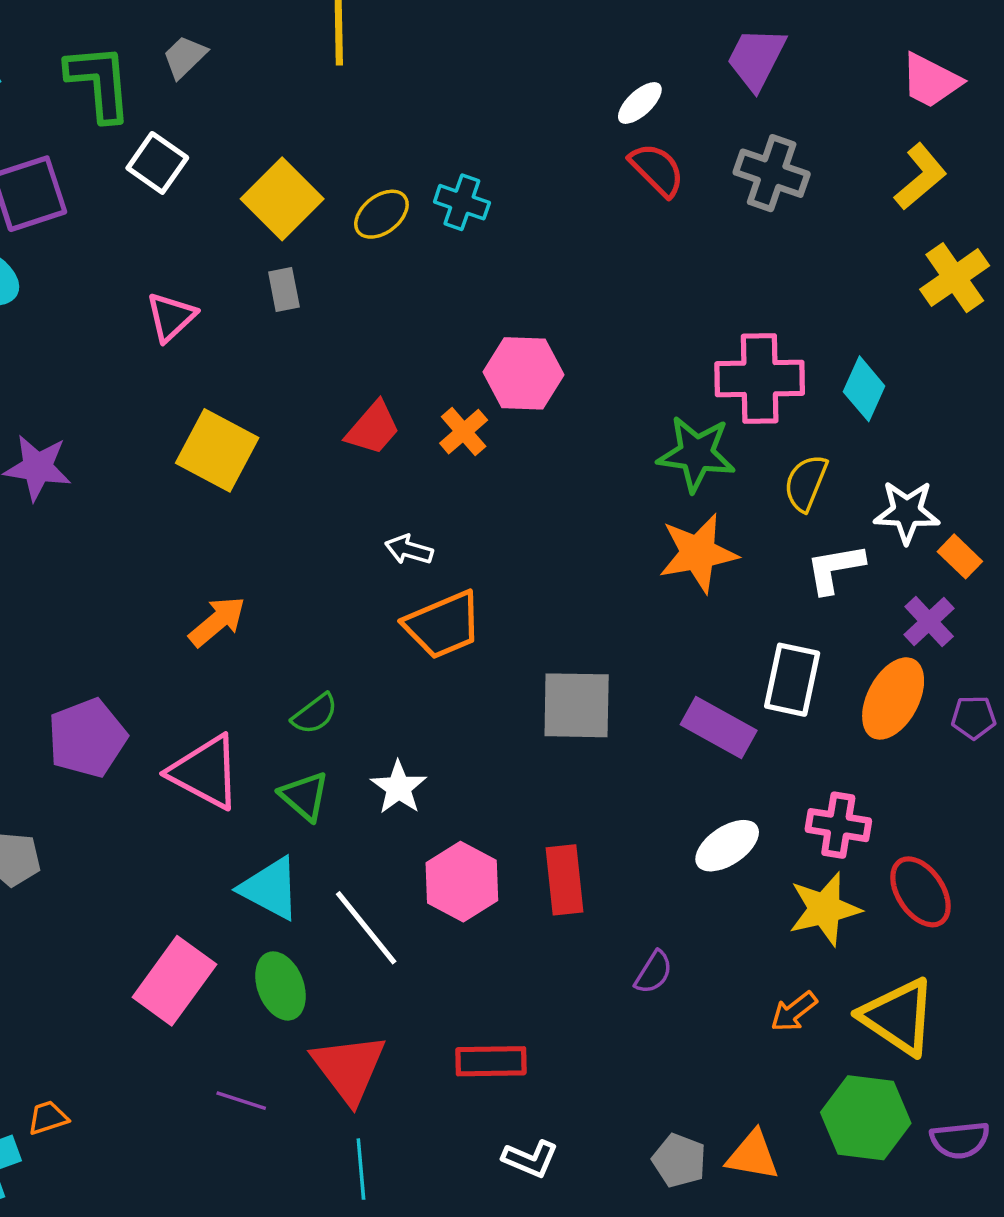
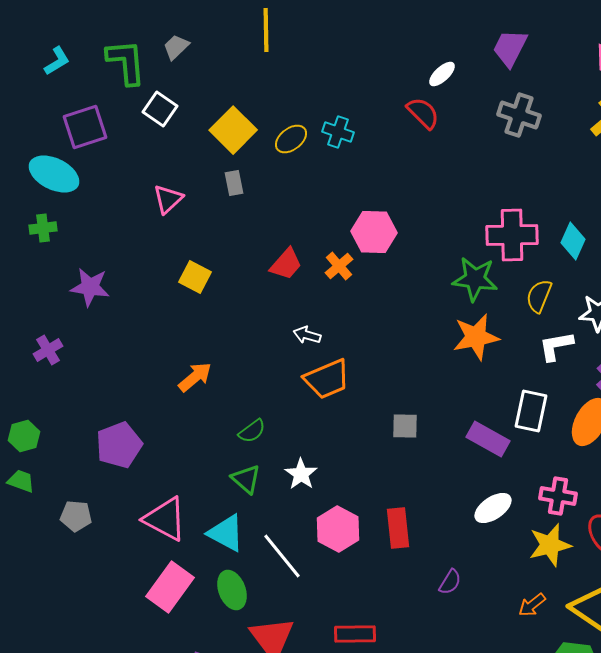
red semicircle: (657, 170) -> (423, 113), moved
yellow square: (217, 450) -> (195, 277), size x0.7
gray square: (577, 705) -> (405, 426), size x0.6
pink triangle: (205, 772) -> (165, 519), moved

